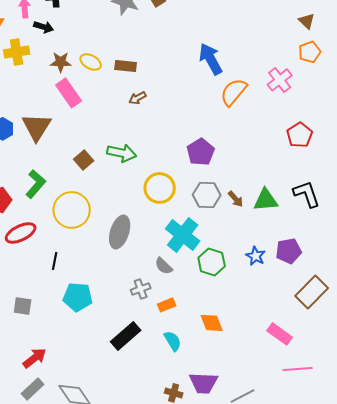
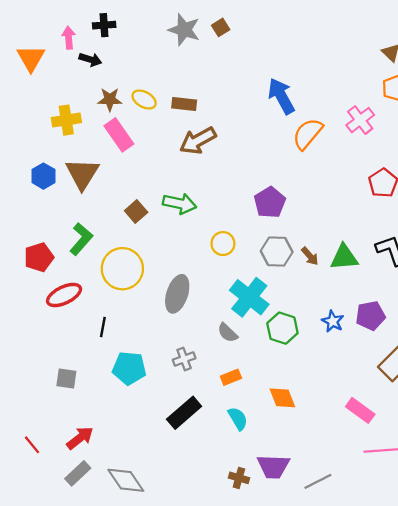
yellow cross: (17, 52) -> (66, 120), moved
brown arrow: (138, 98) -> (198, 141), size x1.8
yellow circle: (160, 188) -> (223, 244), size x0.7
gray cross: (141, 289) -> (184, 359), moved

